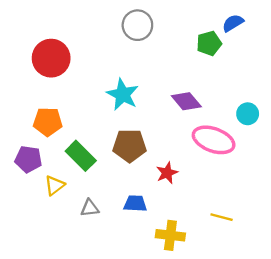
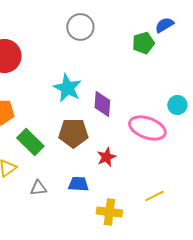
purple diamond: (186, 101) -> (102, 104), moved, turned 44
yellow line: (222, 217) -> (154, 196), turned -42

